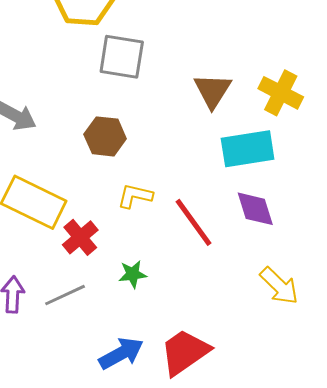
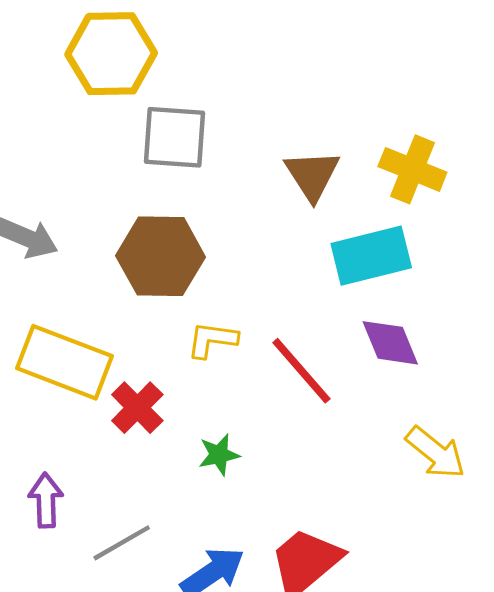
brown hexagon: (105, 136) -> (161, 256), size x1.4
gray line: (65, 295) -> (122, 543), moved

